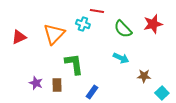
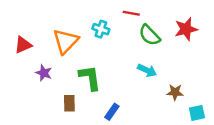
red line: (97, 11) -> (131, 13), moved
purple star: (36, 83) -> (44, 73), moved
cyan square: (162, 93) -> (197, 113), turned 32

